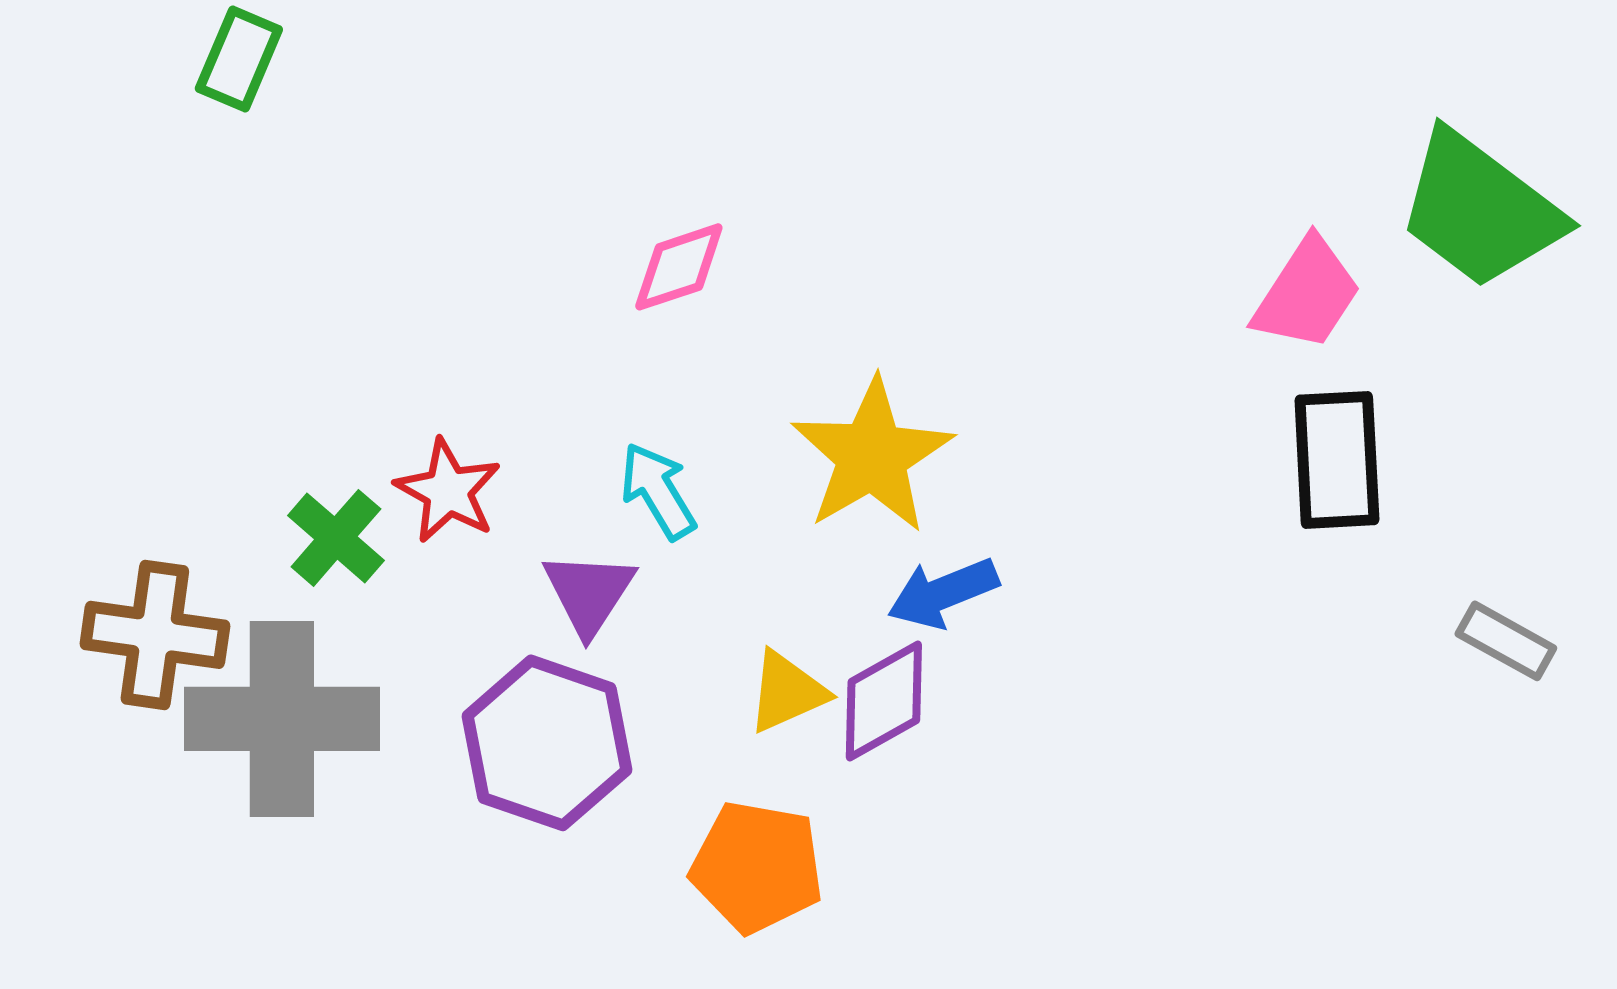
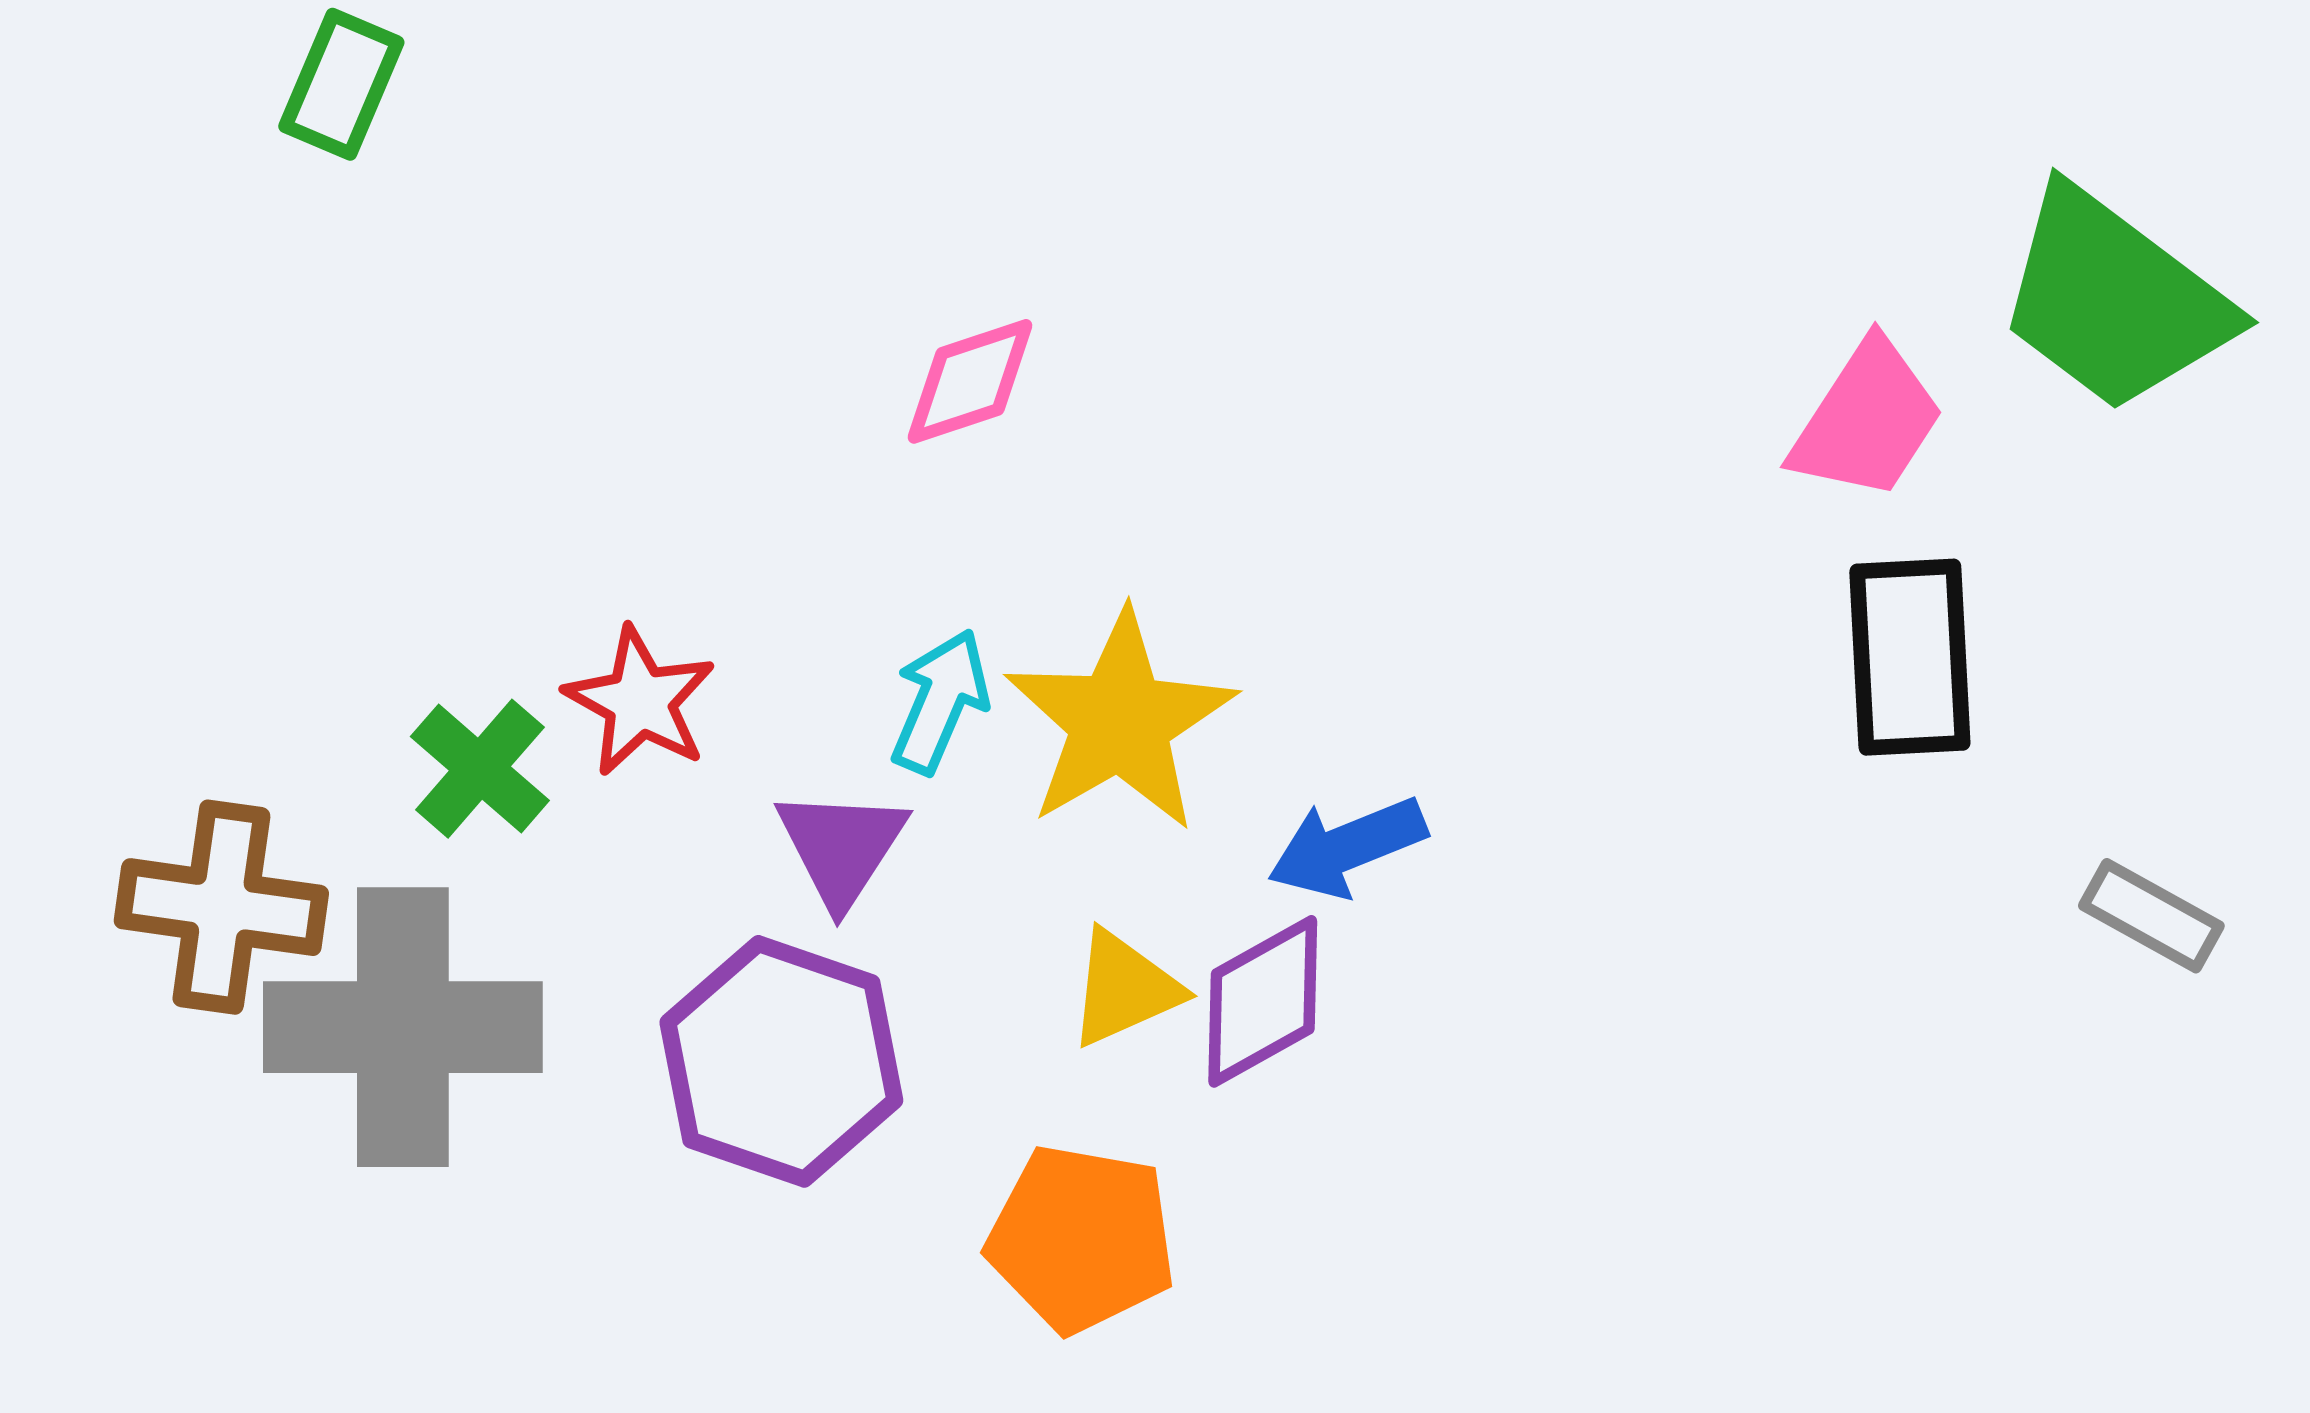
yellow star: (872, 456) -> (1120, 721), moved
cyan arrow: (658, 491) -> (940, 701), turned 54

